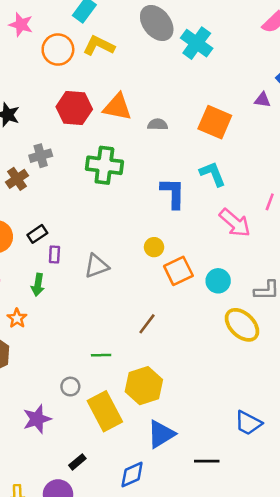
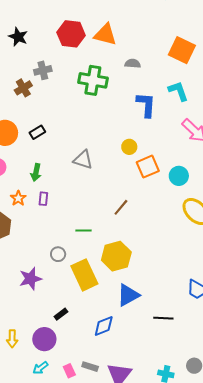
gray semicircle: (158, 124) -> (133, 64), moved
purple rectangle: (54, 255) -> (43, 199), moved
gray triangle: (97, 266) -> (83, 160), turned 35

